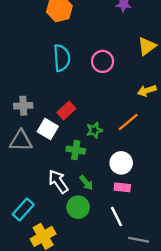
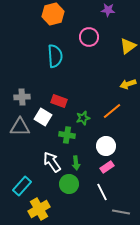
pink circle: (103, 61) -> (89, 37), moved
red rectangle: (66, 110) -> (59, 101), turned 63
green arrow: (86, 183) -> (76, 163), turned 32
pink rectangle: (122, 187) -> (107, 167), turned -40

